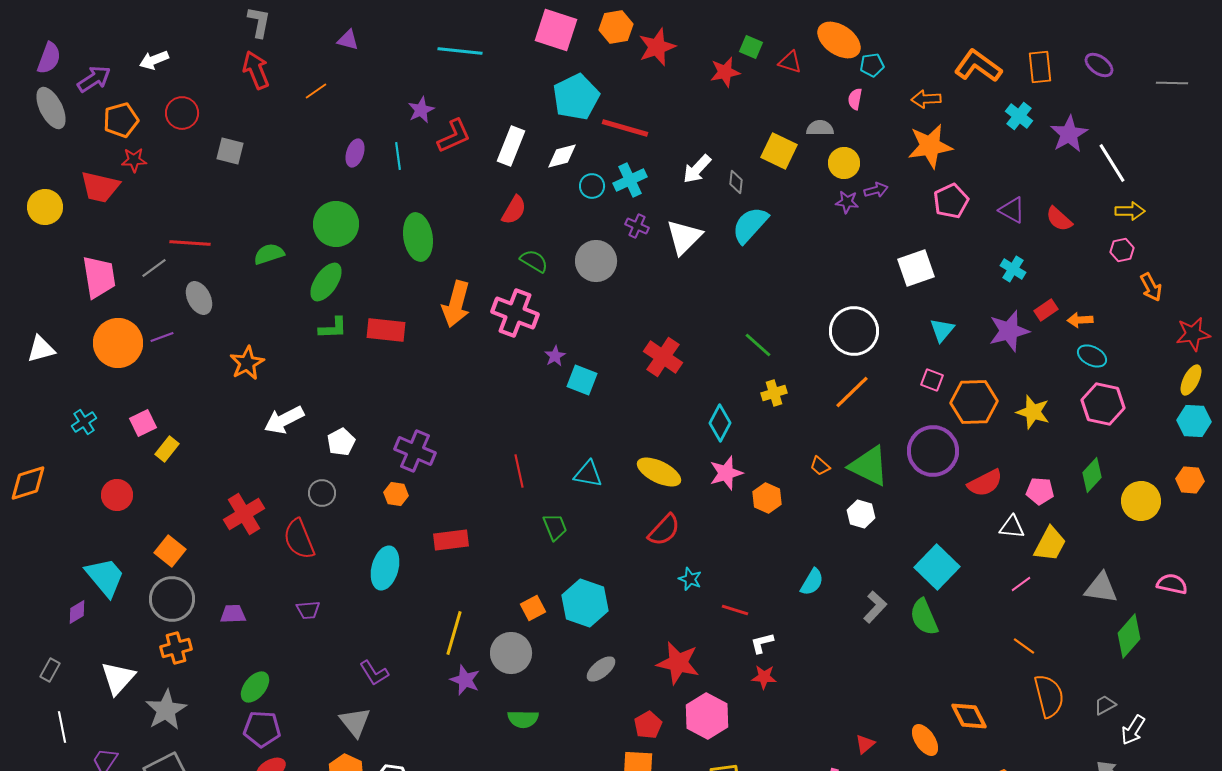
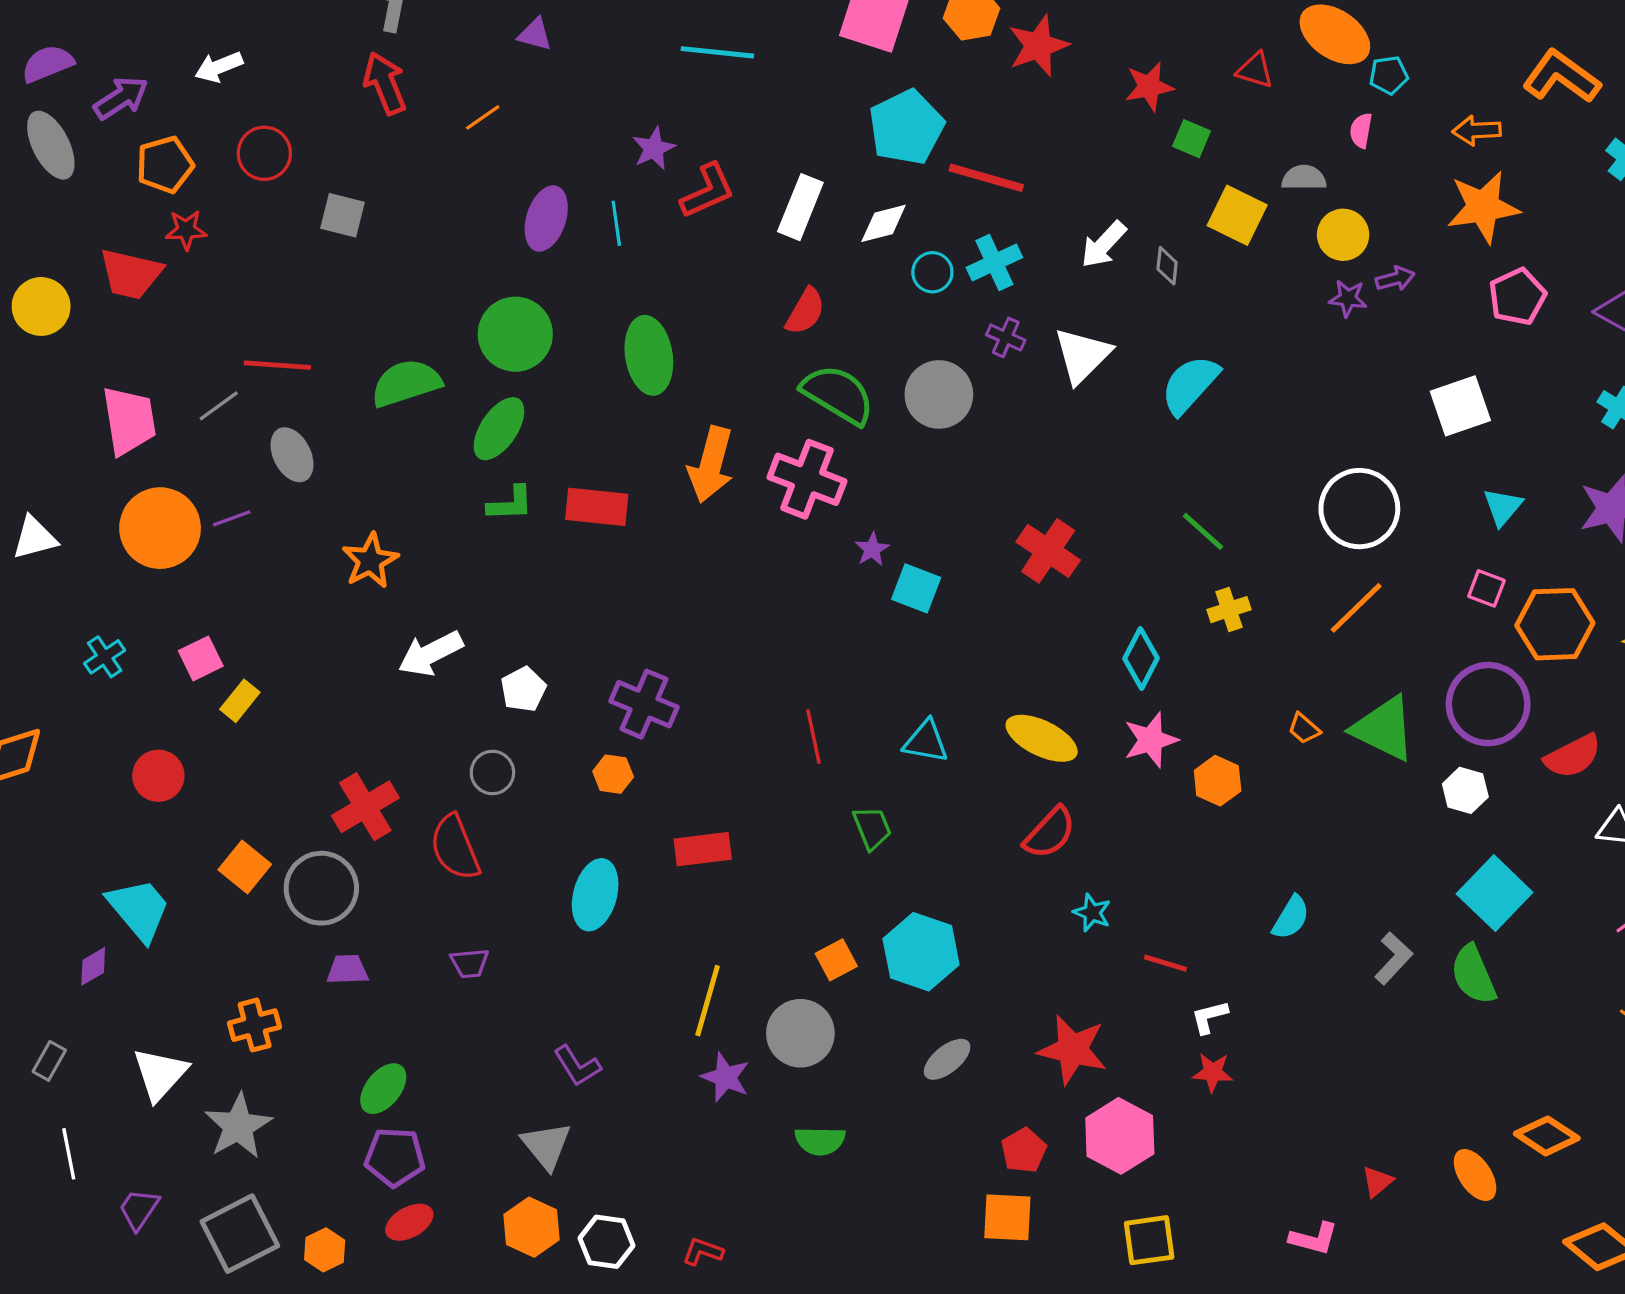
green square: (751, 47) -> (1192, 139), moved
purple semicircle: (49, 58) -> (48, 64), turned -132
purple ellipse: (355, 153) -> (546, 218), size x1.4
cyan semicircle: (750, 225) -> (1190, 385), moved
green semicircle: (269, 254) -> (406, 383), size x1.4
green semicircle: (534, 261) -> (838, 394), size x1.6
white hexagon: (861, 514) -> (1465, 790), moved
gray circle: (172, 599) -> (321, 888), moved
orange diamond: (969, 716) -> (1547, 1136), turned -30

